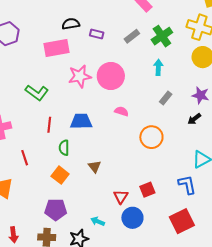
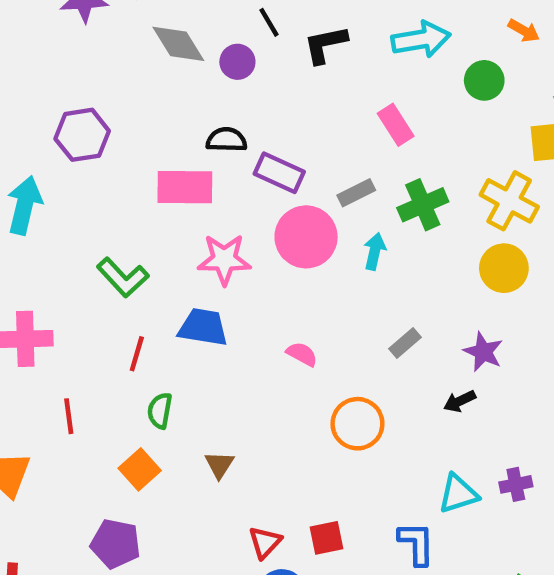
purple rectangle: (97, 34) -> (279, 173), size x1.5
cyan arrow: (158, 67) -> (375, 251), moved
pink circle: (111, 76) -> (306, 237), moved
blue trapezoid: (81, 121) -> (203, 327), moved

